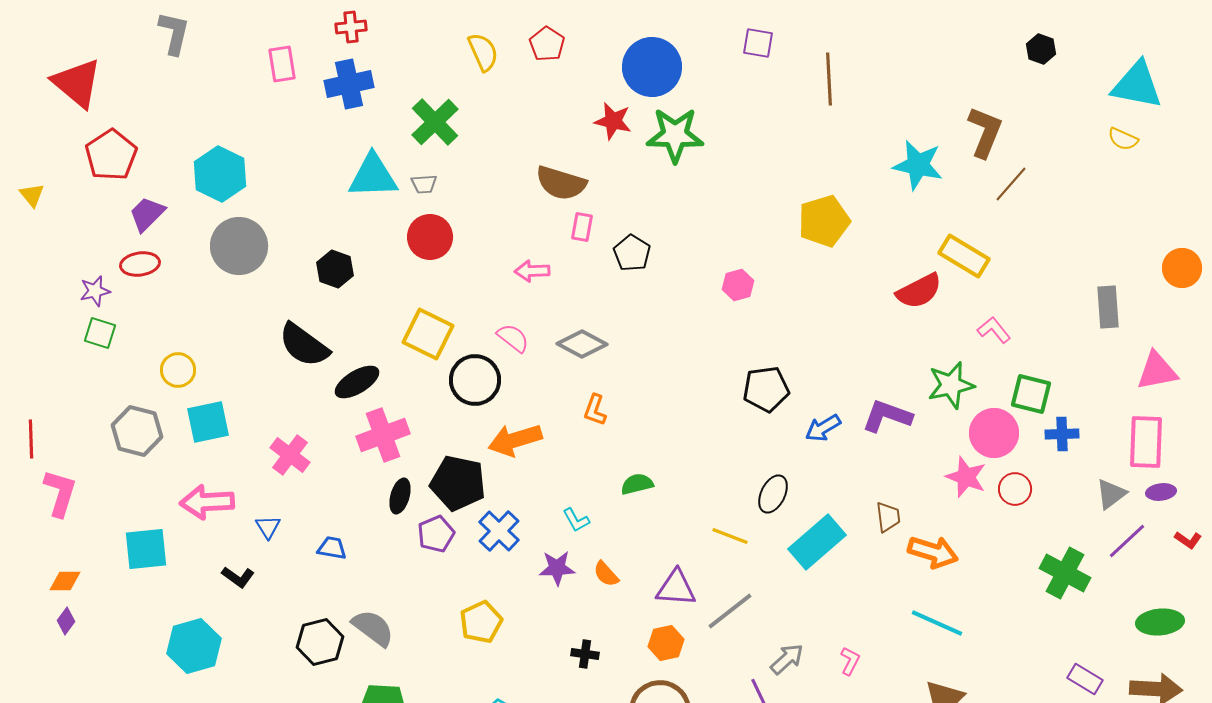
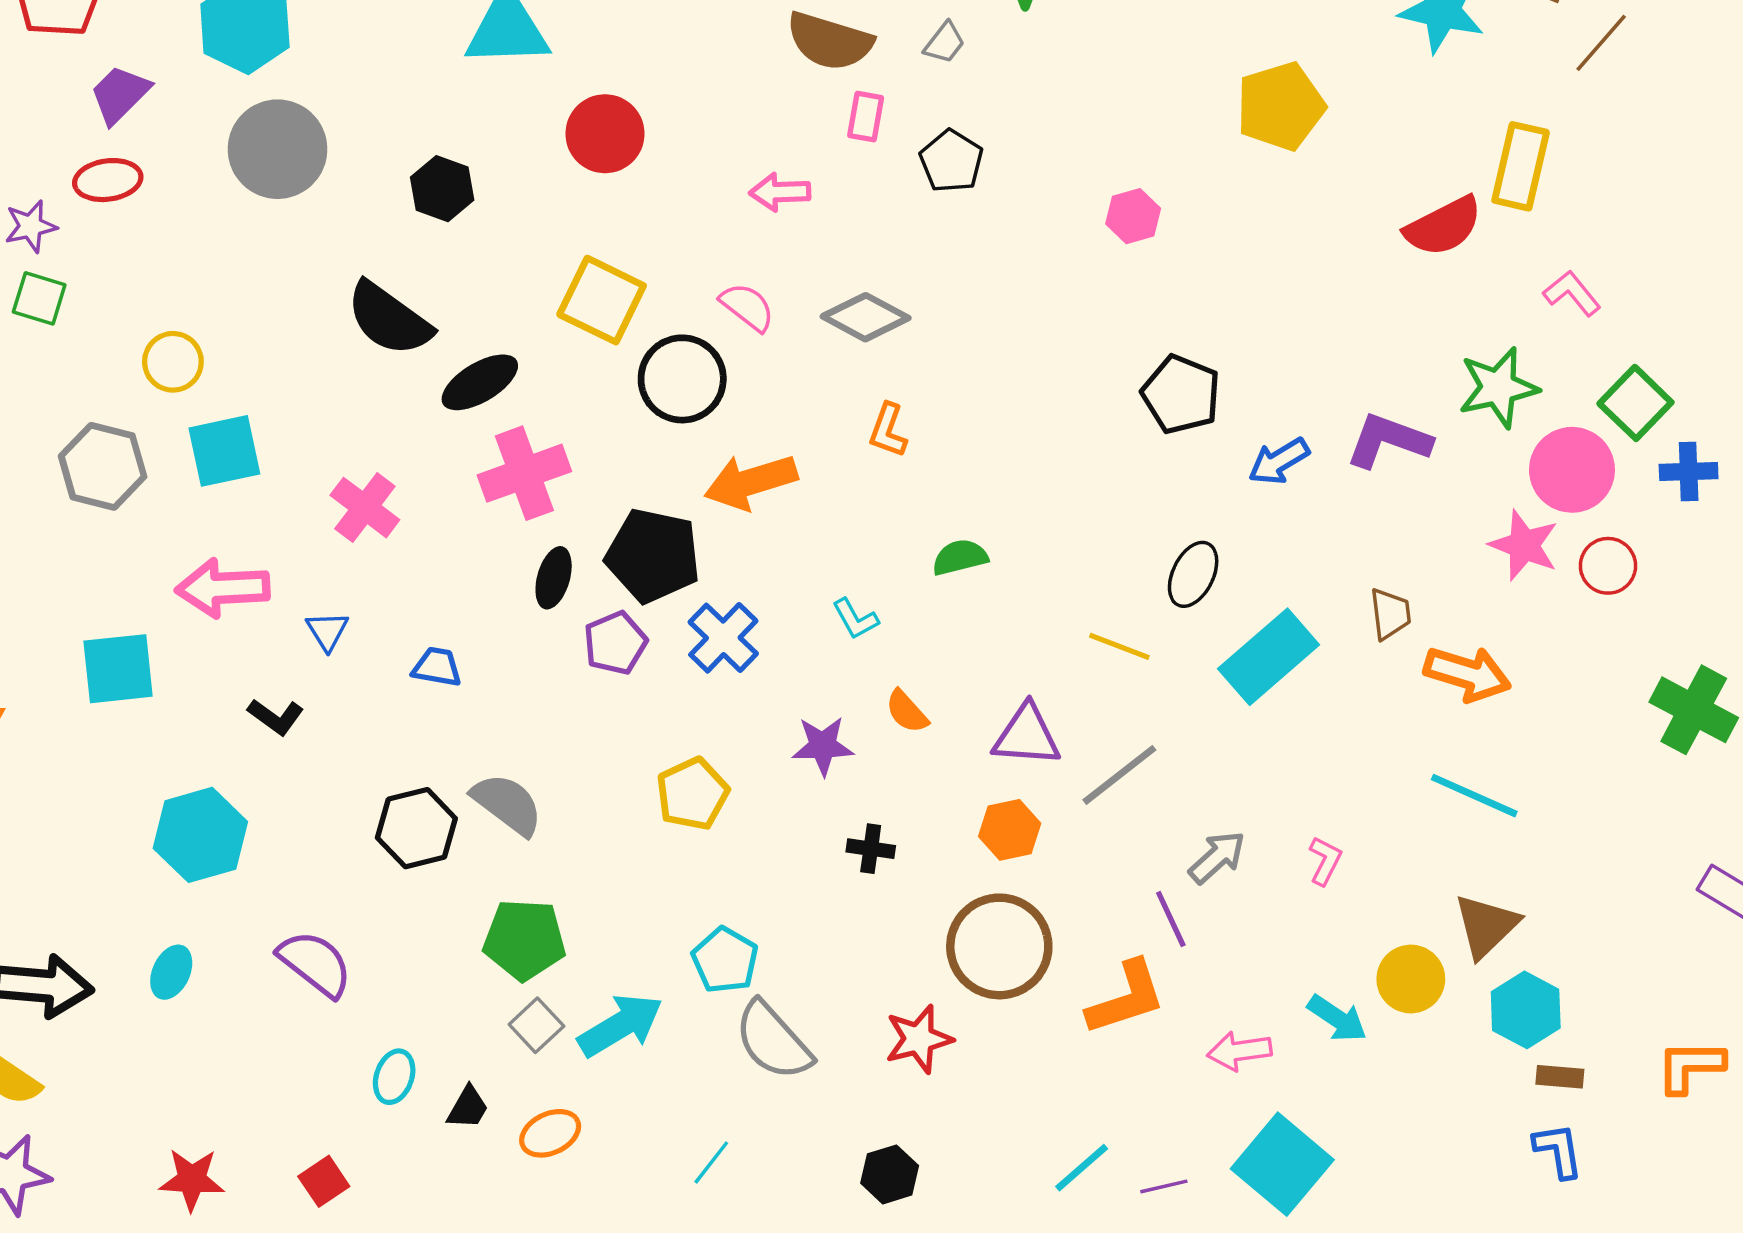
gray trapezoid: (424, 184) -> (944, 43), moved, turned -48
yellow rectangle: (964, 256) -> (1521, 166), turned 72
black pentagon: (766, 389) -> (1181, 394), turned 30
green square: (1031, 394) -> (1635, 403), turned 30
purple star: (557, 568) -> (823, 746), moved

